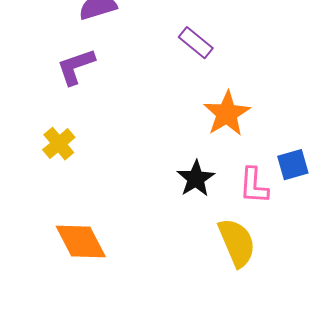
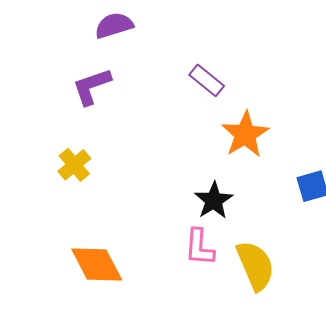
purple rectangle: (196, 43) -> (207, 80), moved
pink L-shape: (254, 186) -> (199, 247), moved

